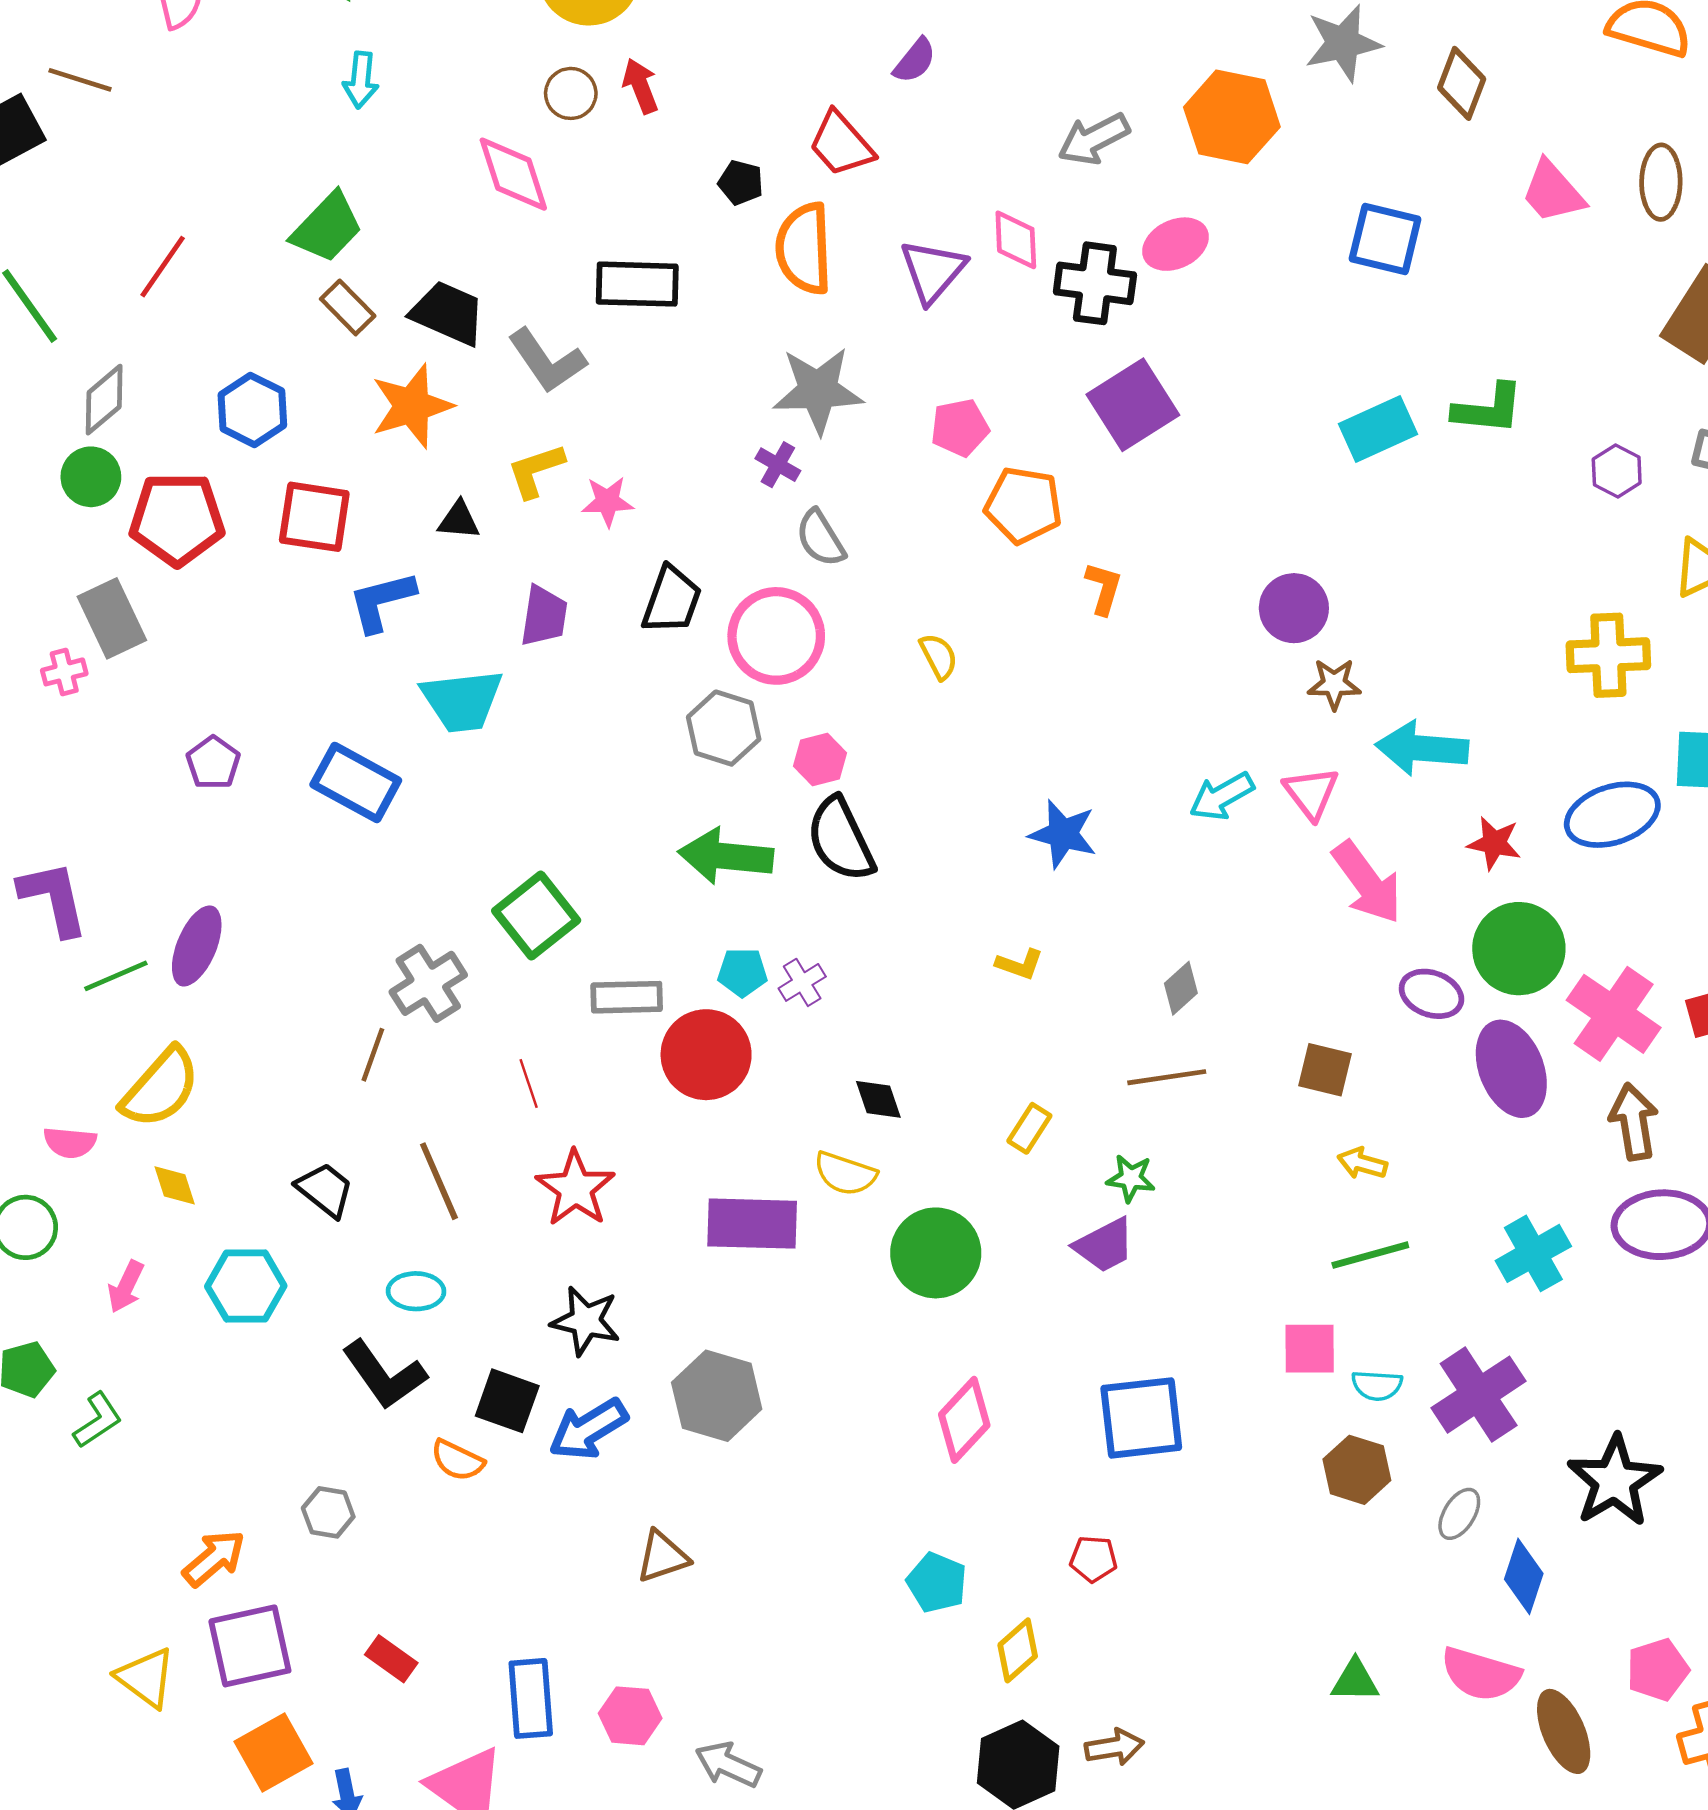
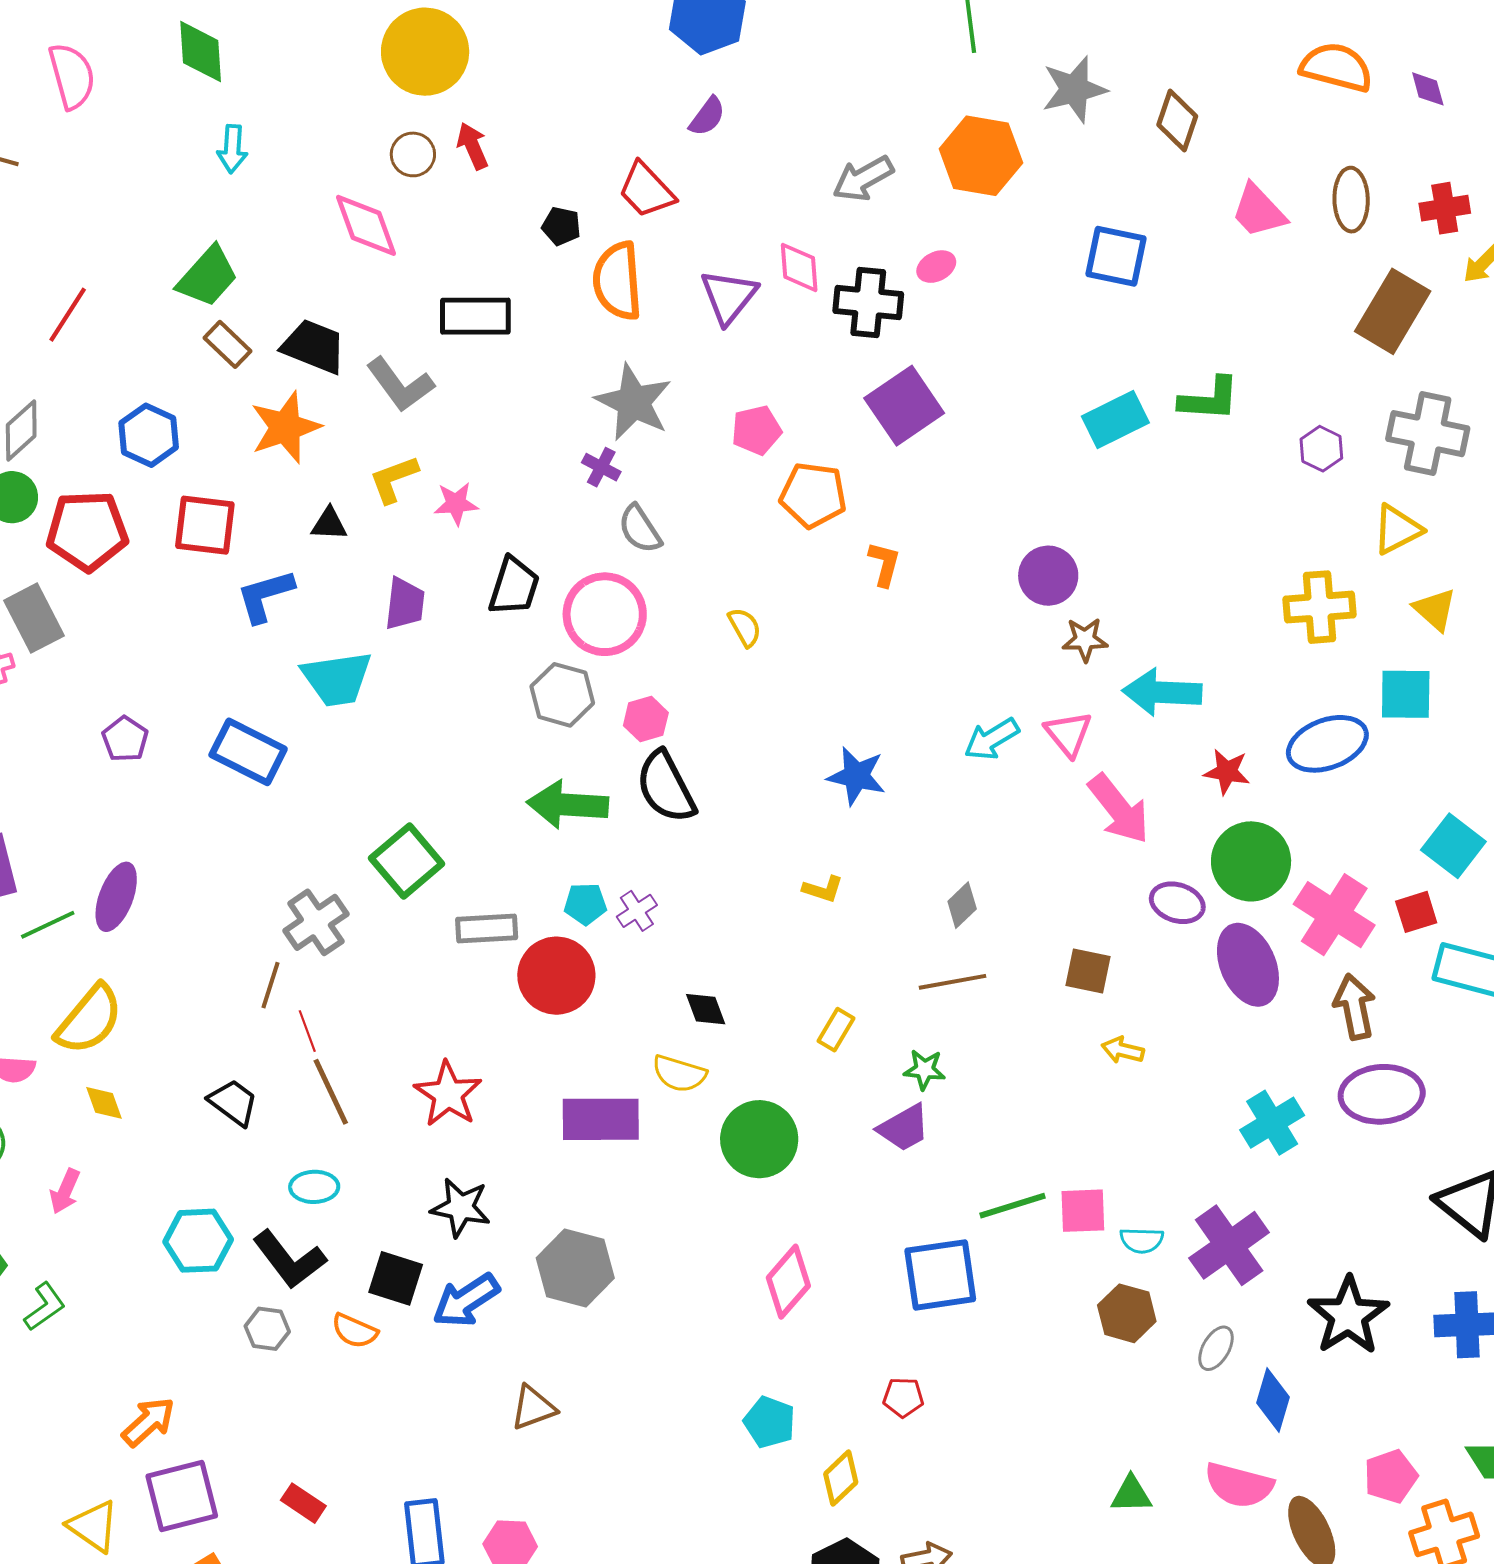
pink ellipse: (1176, 244) -> (936, 267), size x0.7
gray star: (818, 390) -> (634, 402), turned 30
red line: (529, 1083) -> (307, 1031), moved
green line: (1370, 1255) -> (1012, 1206), moved
cyan hexagon: (246, 1286) -> (198, 1241), moved
gray hexagon: (328, 1512) -> (267, 1329), moved

